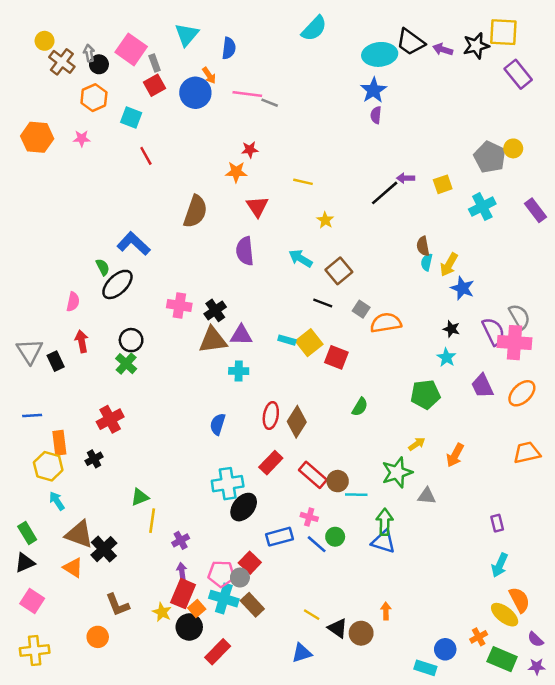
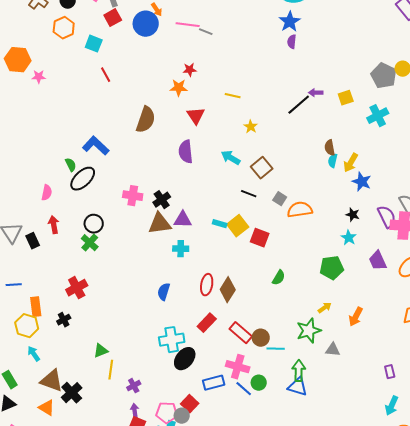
pink star: (82, 139) -> (39, 77), moved
pink cross: (309, 517) -> (238, 367), size x1.6

